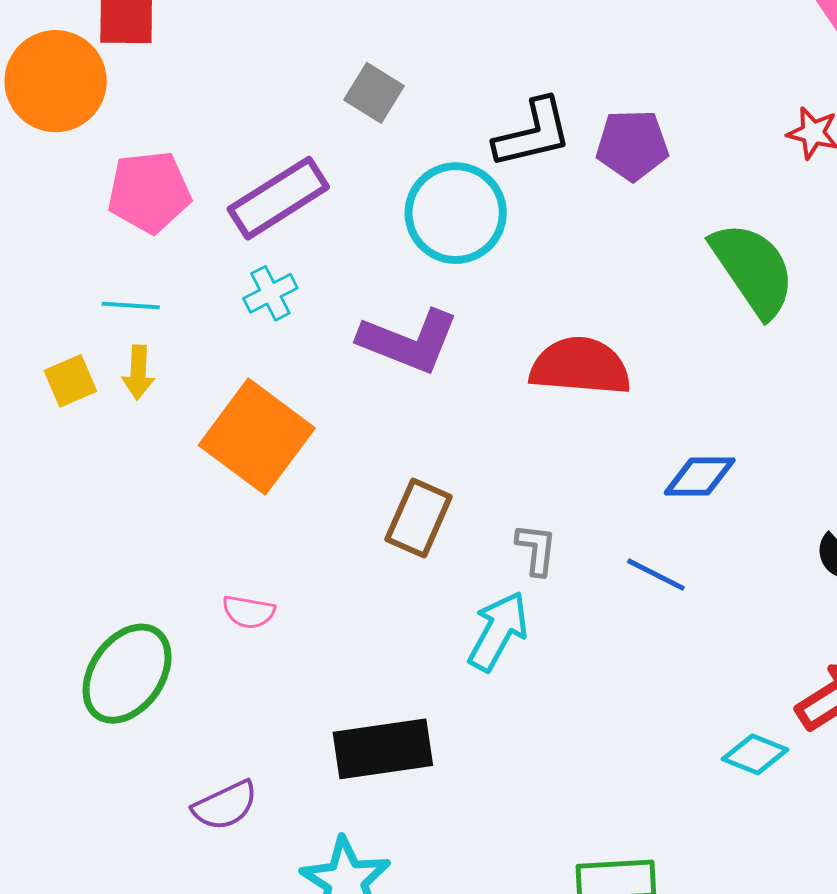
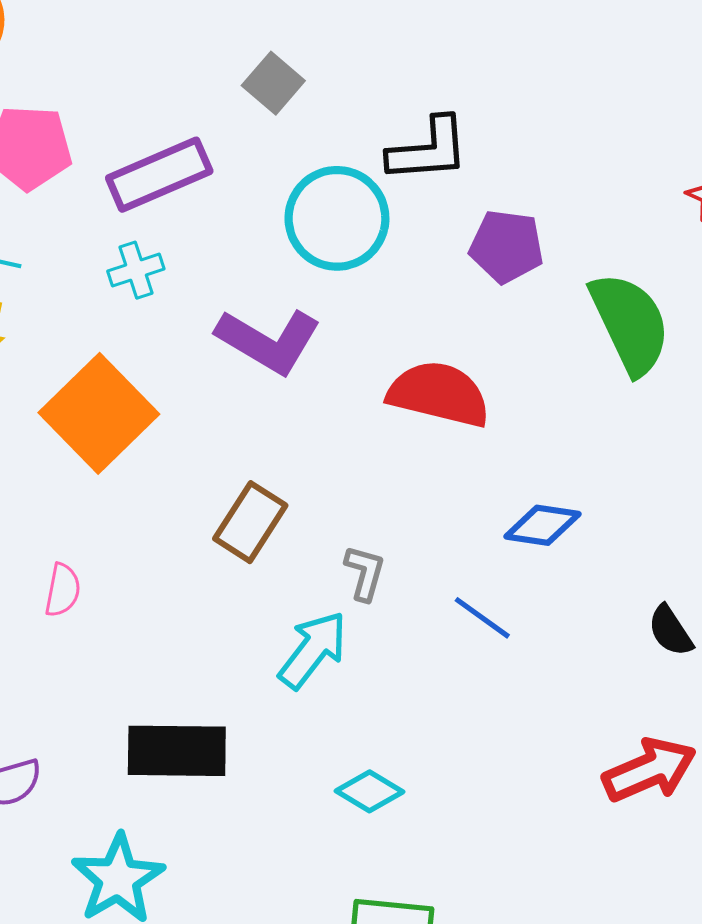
purple pentagon: (632, 145) -> (506, 246), moved
pink semicircle: (249, 612) -> (63, 590), turned -98
cyan diamond: (755, 754) -> (370, 791), moved

